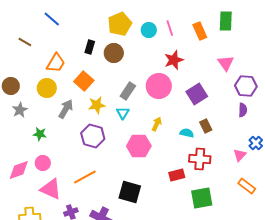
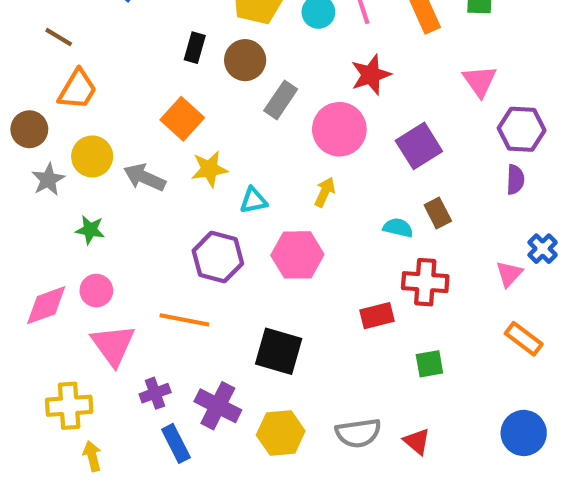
orange trapezoid: (56, 63) -> (78, 89), moved
yellow circle: (47, 88) -> (92, 156), moved
gray rectangle: (128, 91) -> (281, 100), moved
gray arrow: (66, 109) -> (145, 177), turned -96
cyan triangle: (123, 113) -> (253, 200), moved, turned 48
yellow arrow: (157, 124) -> (325, 192), moved
purple hexagon: (93, 136) -> (218, 257), moved
orange line: (85, 177) -> (184, 320), turned 40
pink triangle: (51, 189) -> (113, 345), turned 30
green square: (202, 198) -> (429, 364), size x0.6

